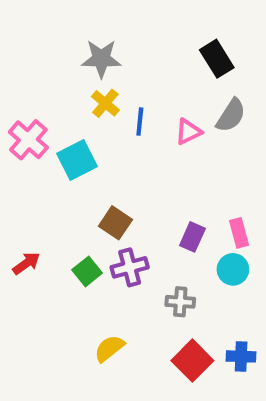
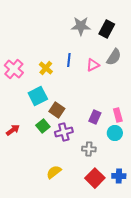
gray star: (101, 59) -> (81, 26), moved
black rectangle: (217, 59) -> (107, 29), turned 60
yellow cross: (105, 103) -> (46, 68), moved
cyan square: (77, 160) -> (38, 96), moved
green square: (87, 271) -> (43, 126), moved

